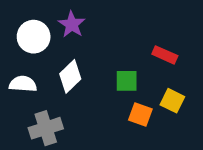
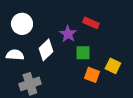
purple star: (72, 24) -> (68, 34), moved
red rectangle: (165, 55) -> (91, 23), moved

